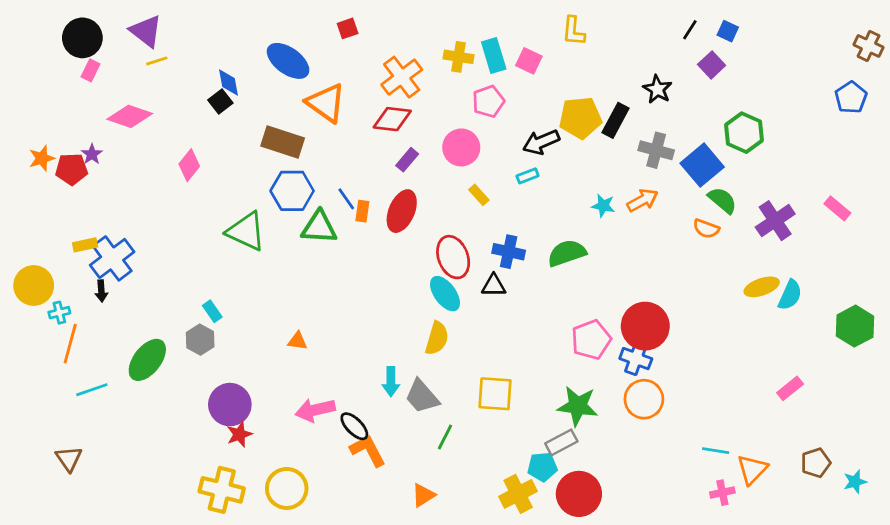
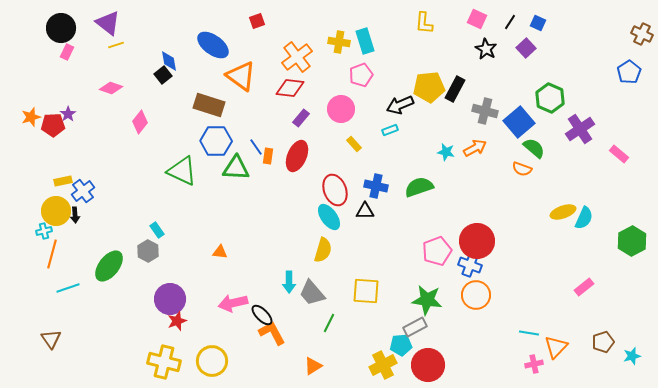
pink square: (529, 61) -> (477, 19), moved
black star: (657, 89) -> (486, 49), moved
pink diamond: (130, 116) -> (111, 88), moved, size x0.7
purple cross: (775, 221) -> (580, 129), moved
blue cross: (112, 258) -> (83, 191), size x0.7
yellow circle: (34, 286) -> (56, 211), moved

